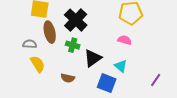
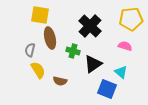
black cross: (76, 20) -> (90, 26), moved
gray semicircle: (30, 44) -> (30, 50), turned -80
brown semicircle: (68, 78) -> (60, 81), moved

